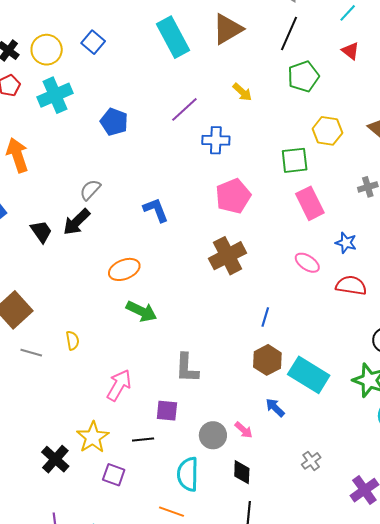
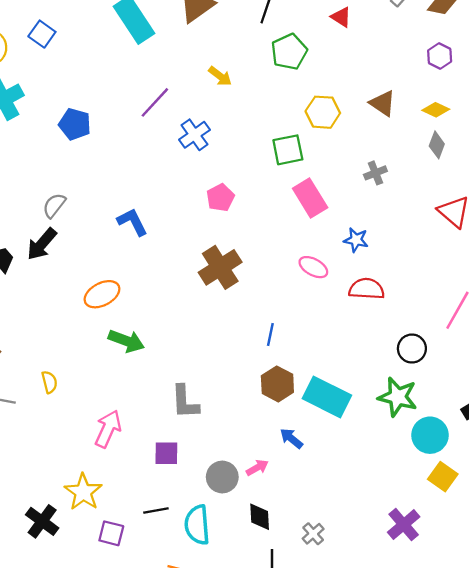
blue cross: (216, 140) -> (194, 135), turned -32
pink pentagon: (233, 196) -> (220, 198), size x0.7
pink arrow: (244, 430) -> (257, 468), turned -66
black line: (143, 440) -> (156, 511), moved
gray cross: (311, 461) -> (313, 534), moved

